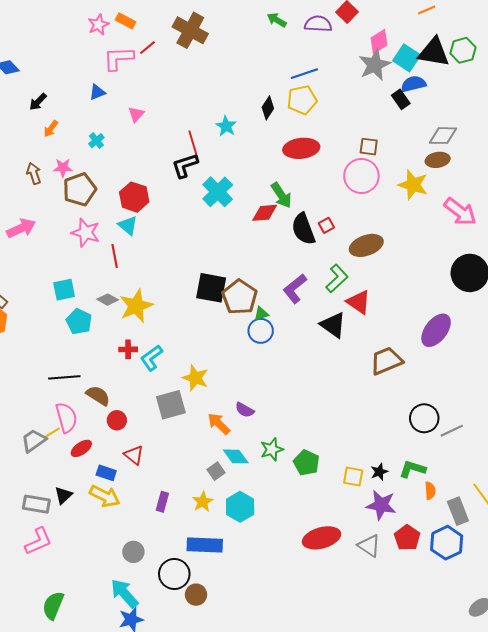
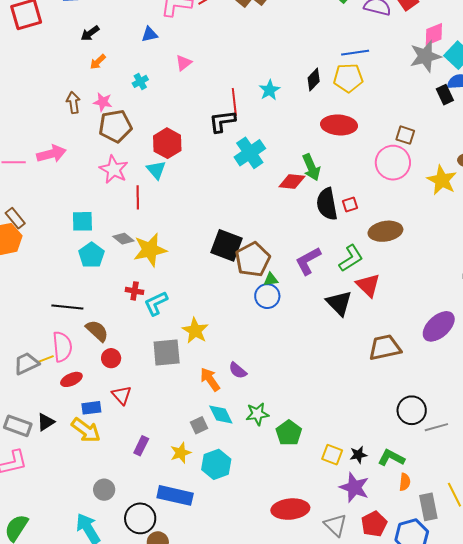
blue rectangle: (106, 473) -> (91, 408), turned -36

